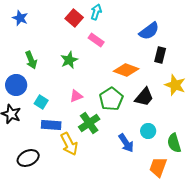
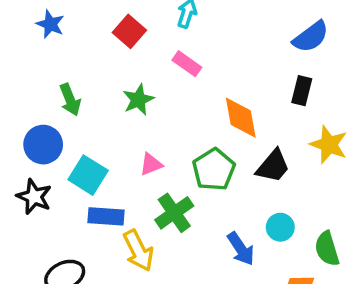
red square: (74, 18) -> (129, 31), moved
blue semicircle: (149, 31) -> (311, 37), moved
orange diamond: (126, 70) -> (241, 118), turned 60
cyan square: (41, 102) -> (88, 175), size x1.5

